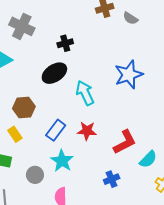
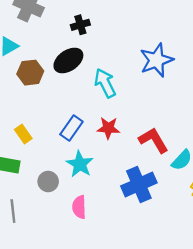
brown hexagon: (24, 108) -> (30, 73), moved
red L-shape: (125, 142) -> (154, 140), turned -92
blue cross: (112, 179) -> (139, 184), size x1.8

